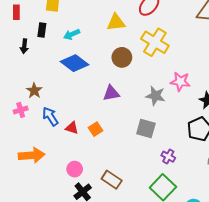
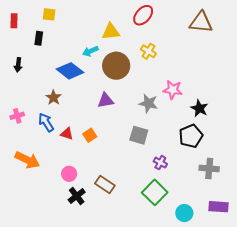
cyan arrow: (72, 34) -> (90, 51), moved
yellow cross: (155, 42) -> (148, 51), size x0.6
black arrow: (24, 46) -> (18, 65), moved
brown circle: (122, 57) -> (116, 66), size x1.4
brown star: (34, 91) -> (54, 97), moved
orange arrow: (32, 155) -> (27, 160), turned 30

